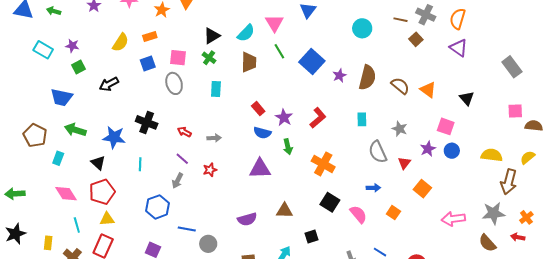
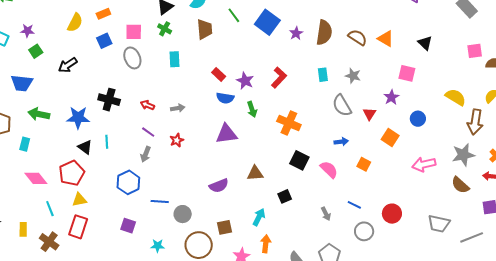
gray star: (400, 129) -> (353, 76), moved
blue circle: (452, 151) -> (418, 119), moved
yellow semicircle: (492, 155) -> (456, 97), turned 30
black triangle: (98, 163) -> (85, 147), moved

